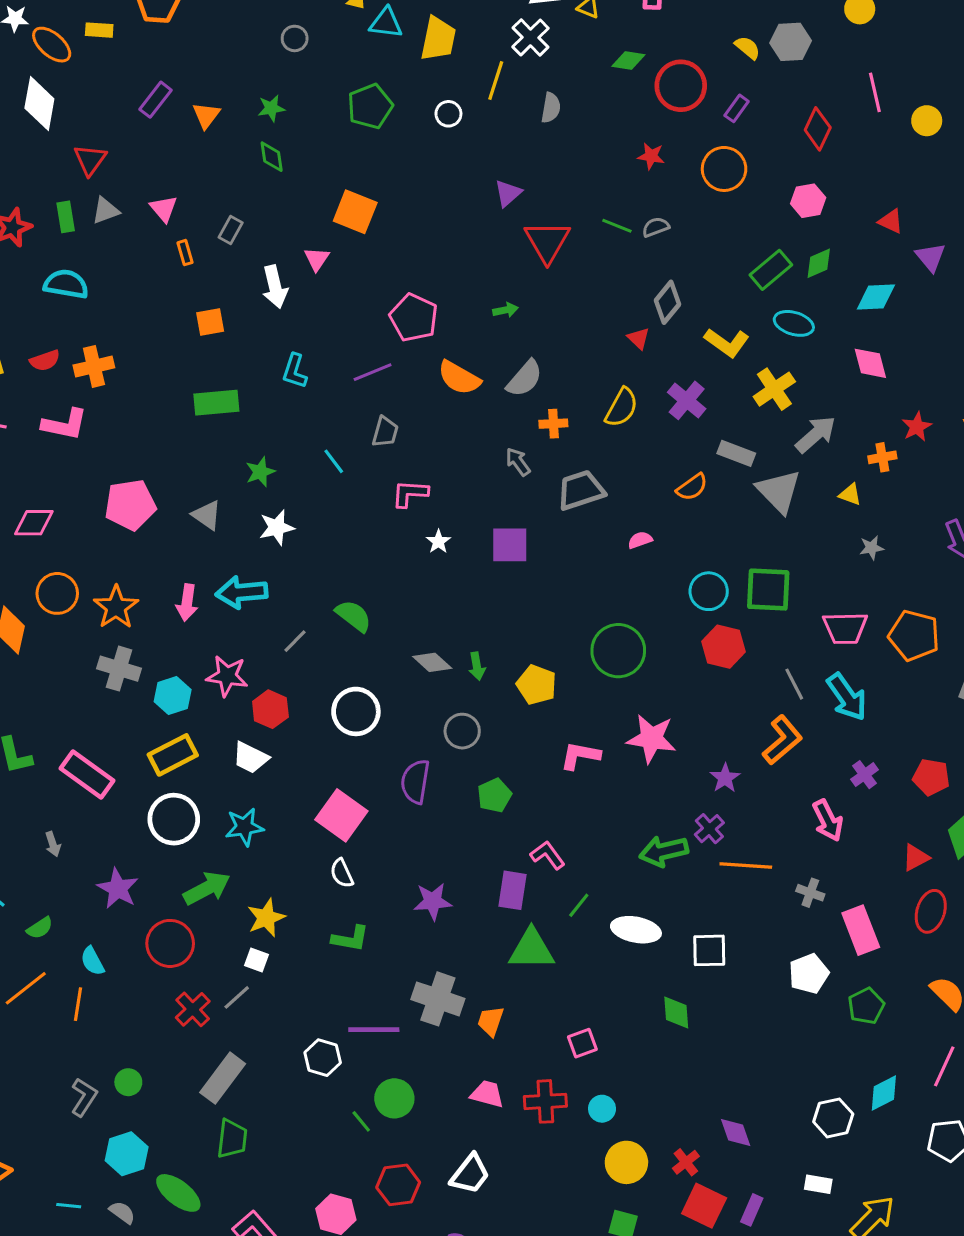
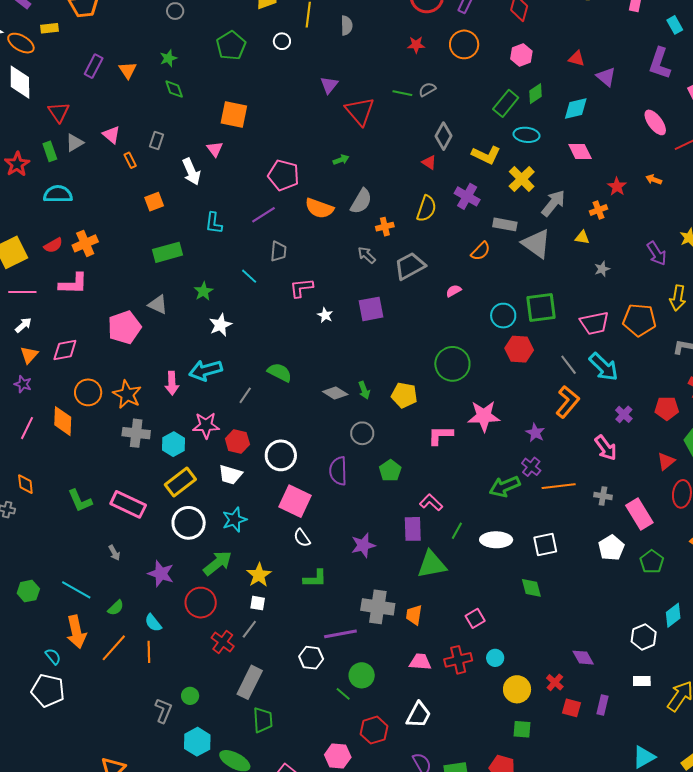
gray triangle: (207, 515) -> (158, 305), moved
white circle: (356, 711) -> (281, 455), moved
red square: (704, 1206) -> (572, 708), size x0.7

